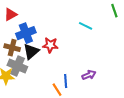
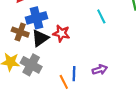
cyan line: (86, 26) -> (101, 16), turned 32
gray cross: (17, 66) -> (31, 65), moved

